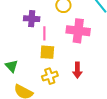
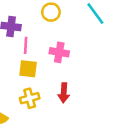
pink cross: (78, 31) -> (59, 52), moved, size x0.7

